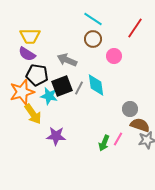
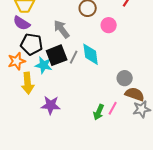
gray arrow: (67, 60) -> (62, 29), turned 30
orange star: (22, 92) -> (17, 61), size x0.7
yellow arrow: (33, 114) -> (28, 83), turned 30

